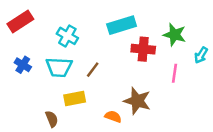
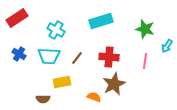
red cross: (143, 49) -> (109, 57), moved
brown star: (137, 101) -> (114, 84), turned 30
brown semicircle: (52, 119) -> (43, 99), turned 112

